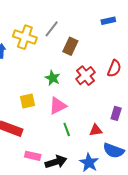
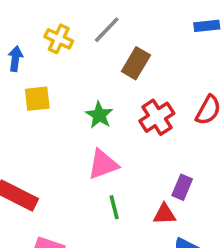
yellow cross: (25, 37) -> (59, 39), size x0.7
yellow square: (27, 101) -> (37, 99), moved
purple rectangle: (116, 113) -> (182, 187), moved

